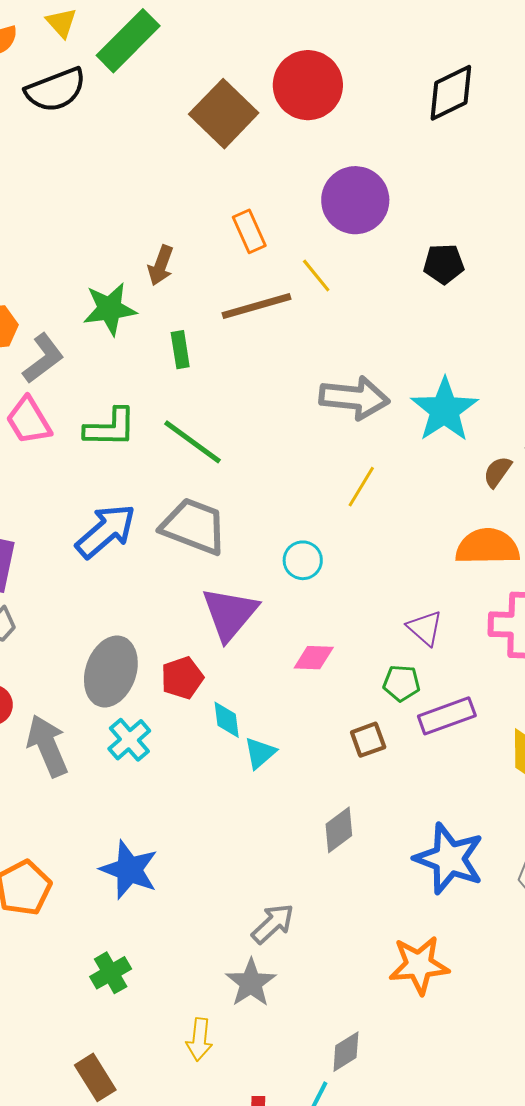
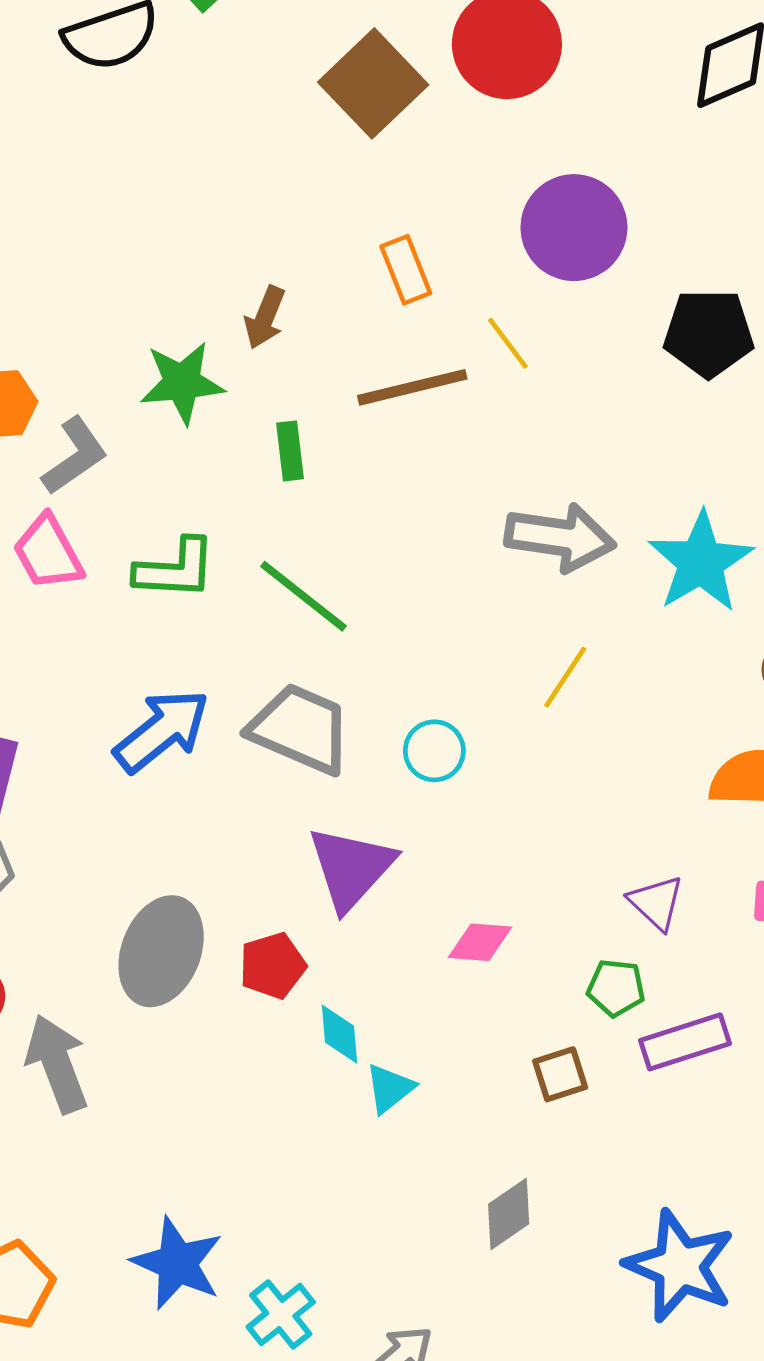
black pentagon: (444, 264) -> (709, 333), size x1.4
cyan circle: (303, 560) -> (434, 751), moved
cyan cross: (129, 740) -> (281, 1315), moved

